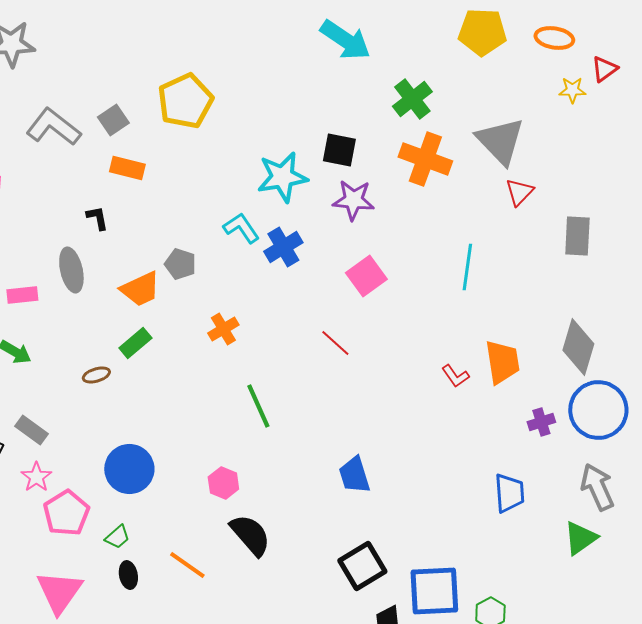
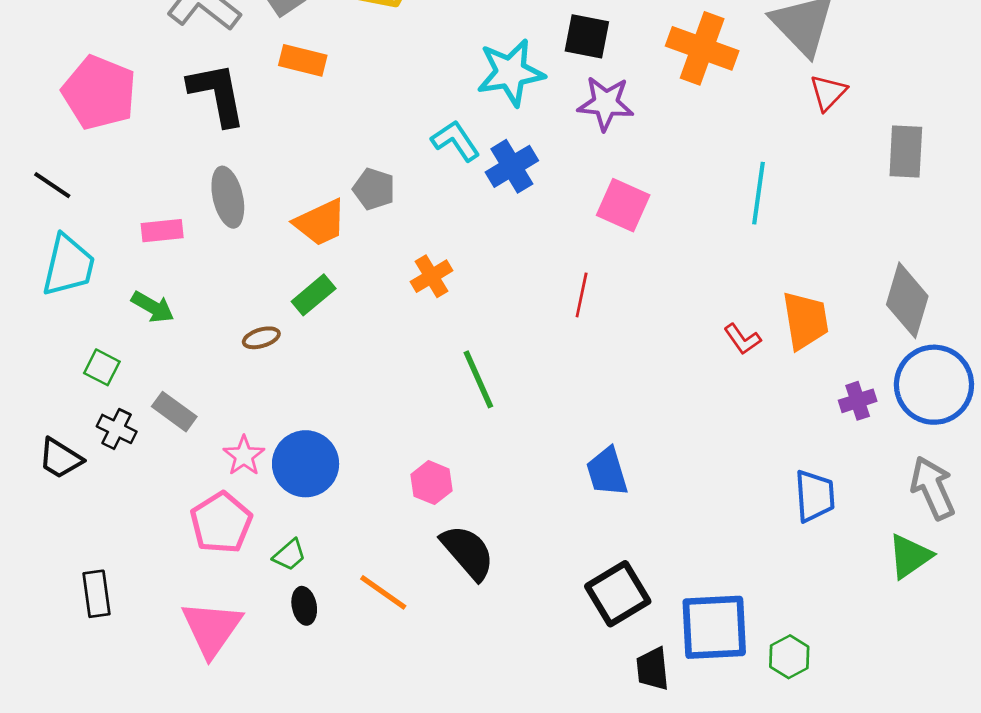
black L-shape: (97, 218) -> (217, 94), moved, size x2.0
pink square: (366, 276) -> (623, 205), turned -30
red line: (335, 343) -> (582, 295), turned 60
pink star: (36, 477) -> (244, 456), moved

